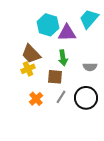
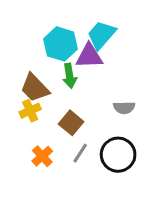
cyan trapezoid: (89, 19) -> (101, 35), moved
green arrow: (63, 58) -> (70, 76), moved
brown square: (55, 77) -> (71, 123), turned 35

